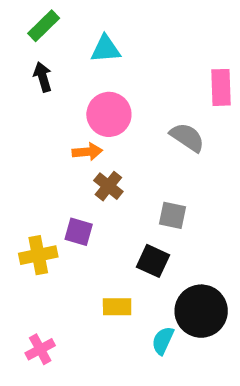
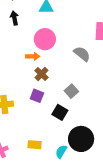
gray square: (172, 215) -> (71, 91), turned 32
purple square: (79, 232) -> (37, 96), moved
yellow rectangle: (117, 307) -> (35, 145), moved

